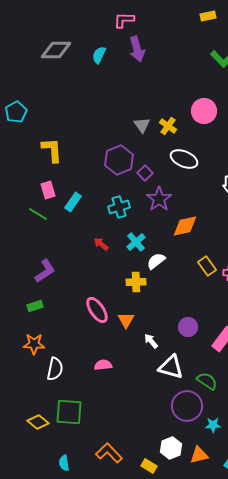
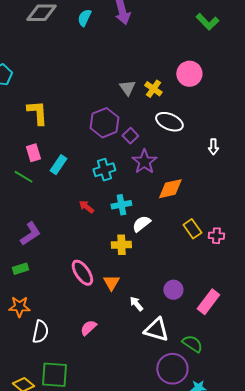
cyan cross: (136, 242) -> (121, 205), turned 30
pink semicircle: (103, 365) -> (88, 328), turned -36

